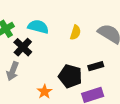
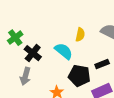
cyan semicircle: (38, 27) -> (64, 51), moved, turned 30

